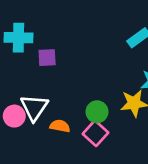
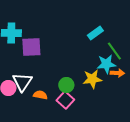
purple square: (47, 58) -> (31, 47), size x1.5

